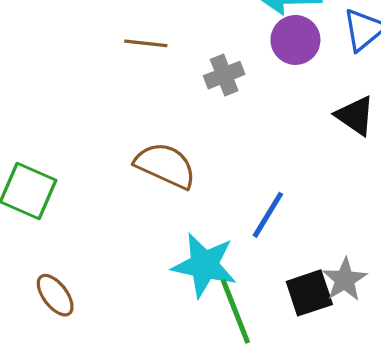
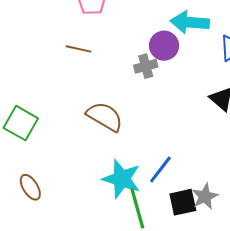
purple circle: (295, 40) -> (164, 46), moved
brown line: (146, 43) -> (79, 49), moved
blue line: (268, 215) -> (160, 170), moved

